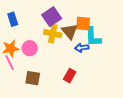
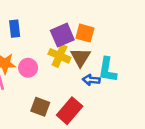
orange square: (83, 24) -> (85, 33), moved
red rectangle: (70, 76) -> (70, 111), size x1.5
brown square: (33, 78) -> (40, 107), moved

